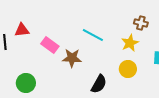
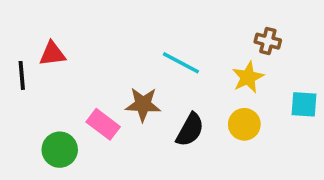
pink rectangle: (50, 45) -> (103, 124), moved
black semicircle: (99, 84) -> (190, 130), moved

